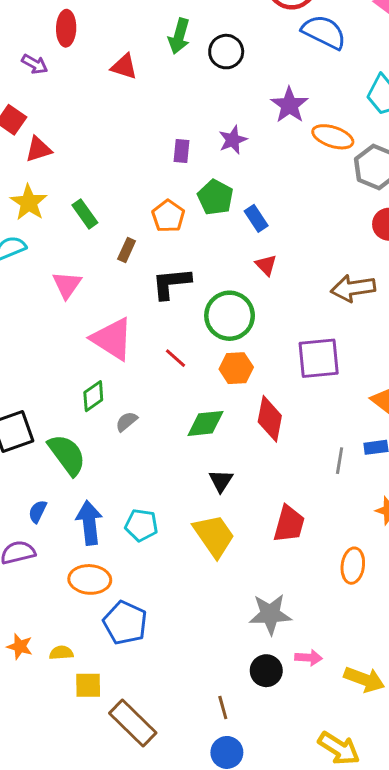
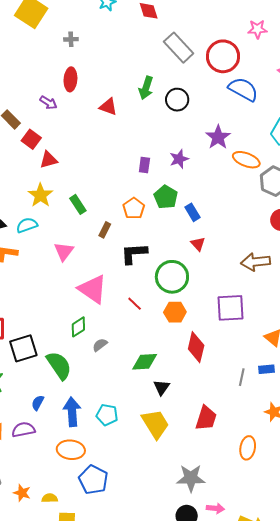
green diamond: (205, 423) -> (145, 362), moved

